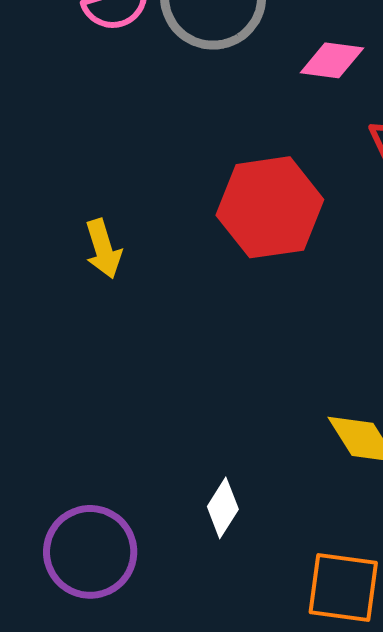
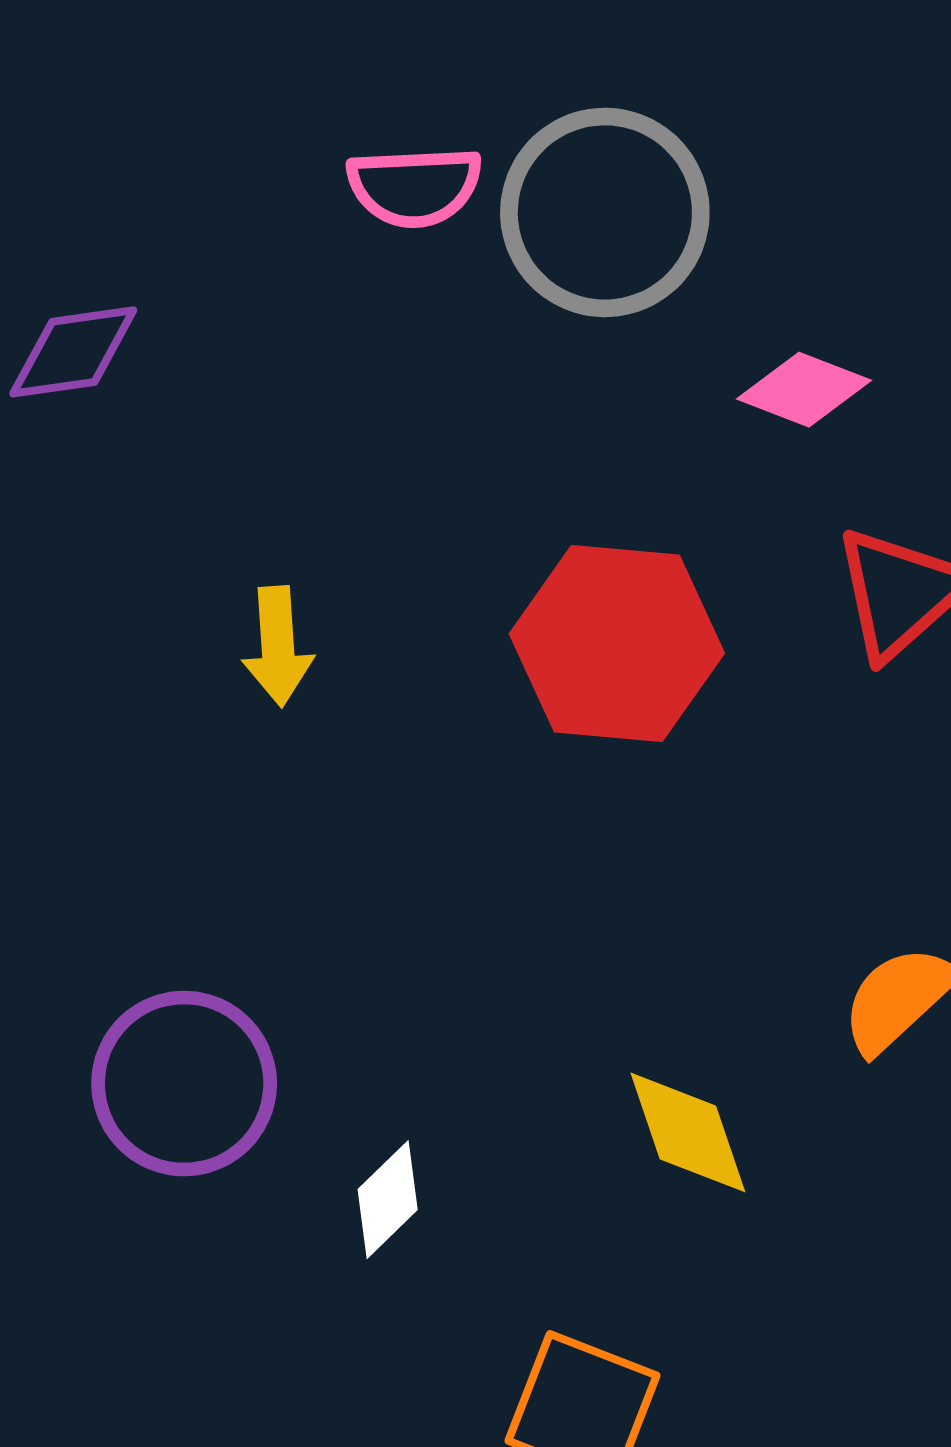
purple circle: (90, 552) -> (184, 1084), moved

